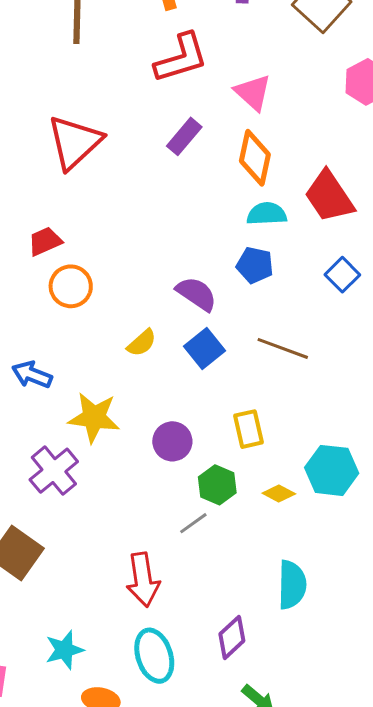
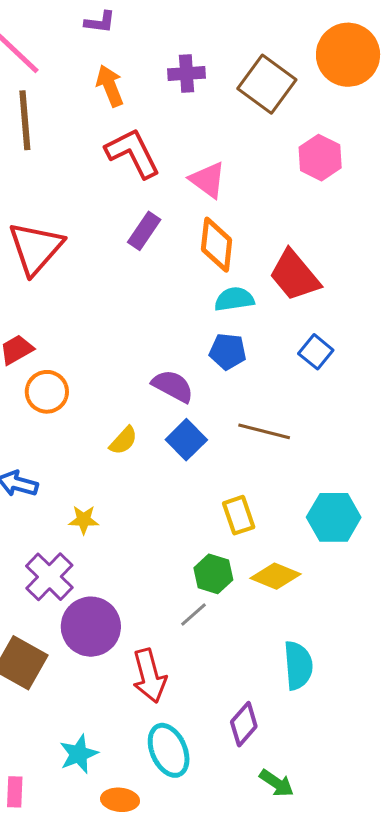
red L-shape: (181, 58) -> (133, 153), turned -94
yellow star: (94, 417) -> (84, 520), size x0.6
purple circle: (172, 441) -> (91, 627), moved, size x1.5
cyan hexagon: (332, 470) -> (334, 517), moved
yellow diamond: (279, 494) -> (275, 576), size x1.5

